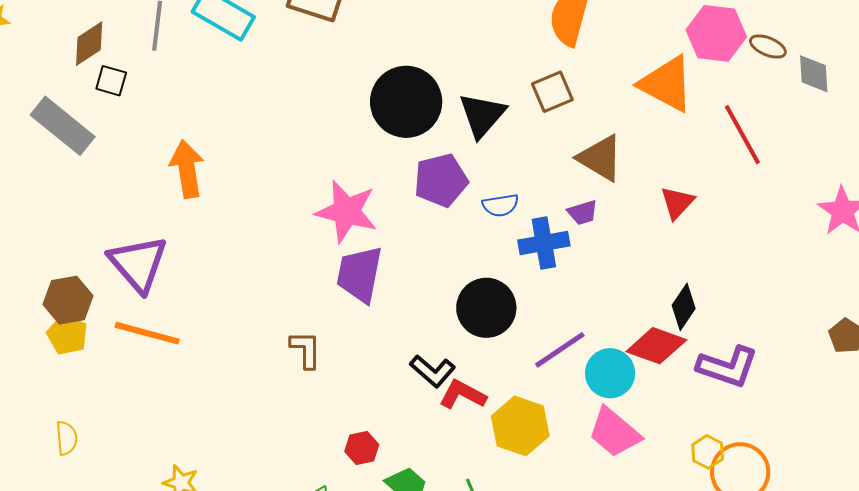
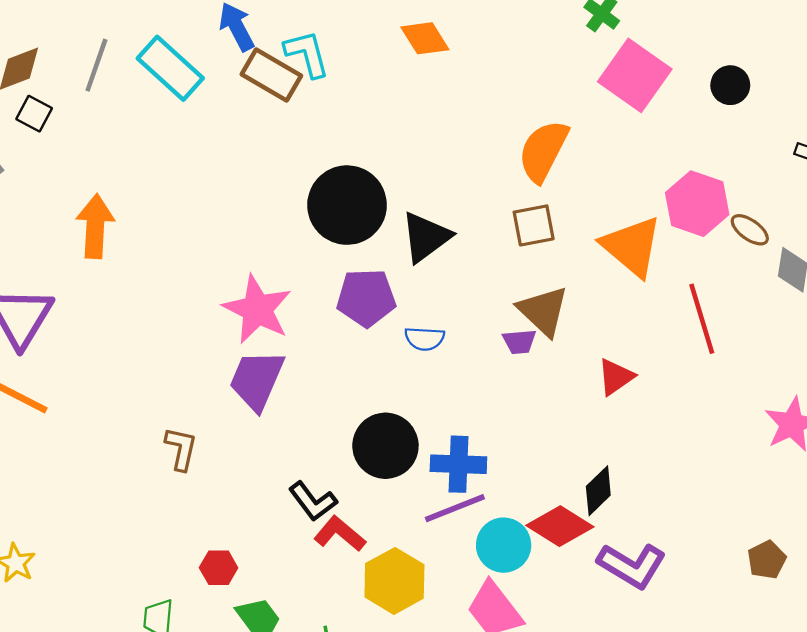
brown square: (552, 92) -> (534, 225), moved
purple trapezoid: (583, 213) -> (519, 342), moved
blue cross: (544, 243) -> (458, 464), moved

